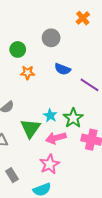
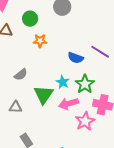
blue semicircle: (63, 69) -> (76, 58), moved
pink star: (50, 164) -> (85, 121), moved

